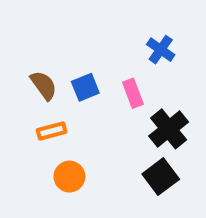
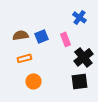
brown semicircle: (44, 85) -> (20, 35), turned -63
black square: (161, 177) -> (79, 81), turned 30

